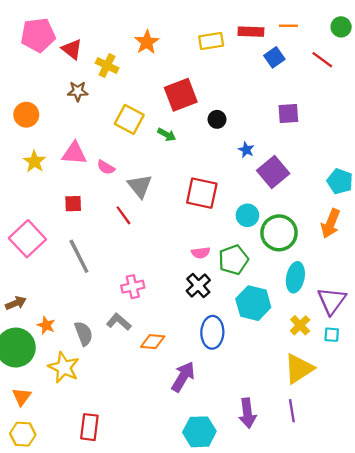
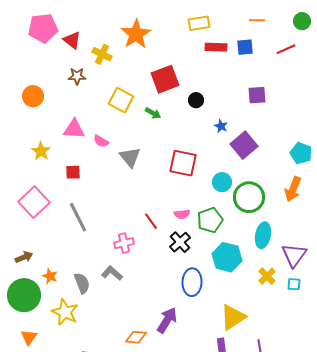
red rectangle: (251, 32) -> (216, 47), moved
yellow rectangle: (211, 41) -> (199, 23), moved
orange star: (147, 42) -> (136, 34), size x1.4
blue square: (274, 57) -> (245, 47), turned 30
red line: (322, 60) -> (286, 49), turned -60
yellow star: (34, 161) -> (41, 151), moved
red line: (123, 215) -> (151, 221), moved
orange diamond: (153, 342) -> (136, 337), moved
yellow triangle: (299, 369) -> (233, 317), moved

